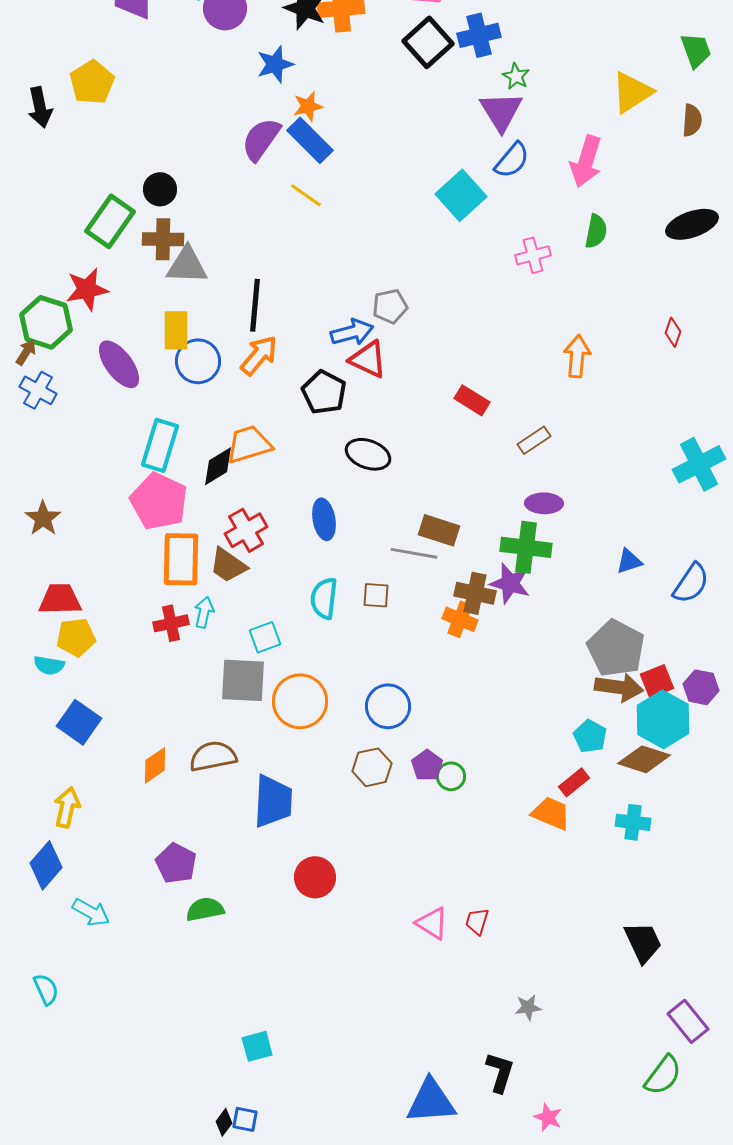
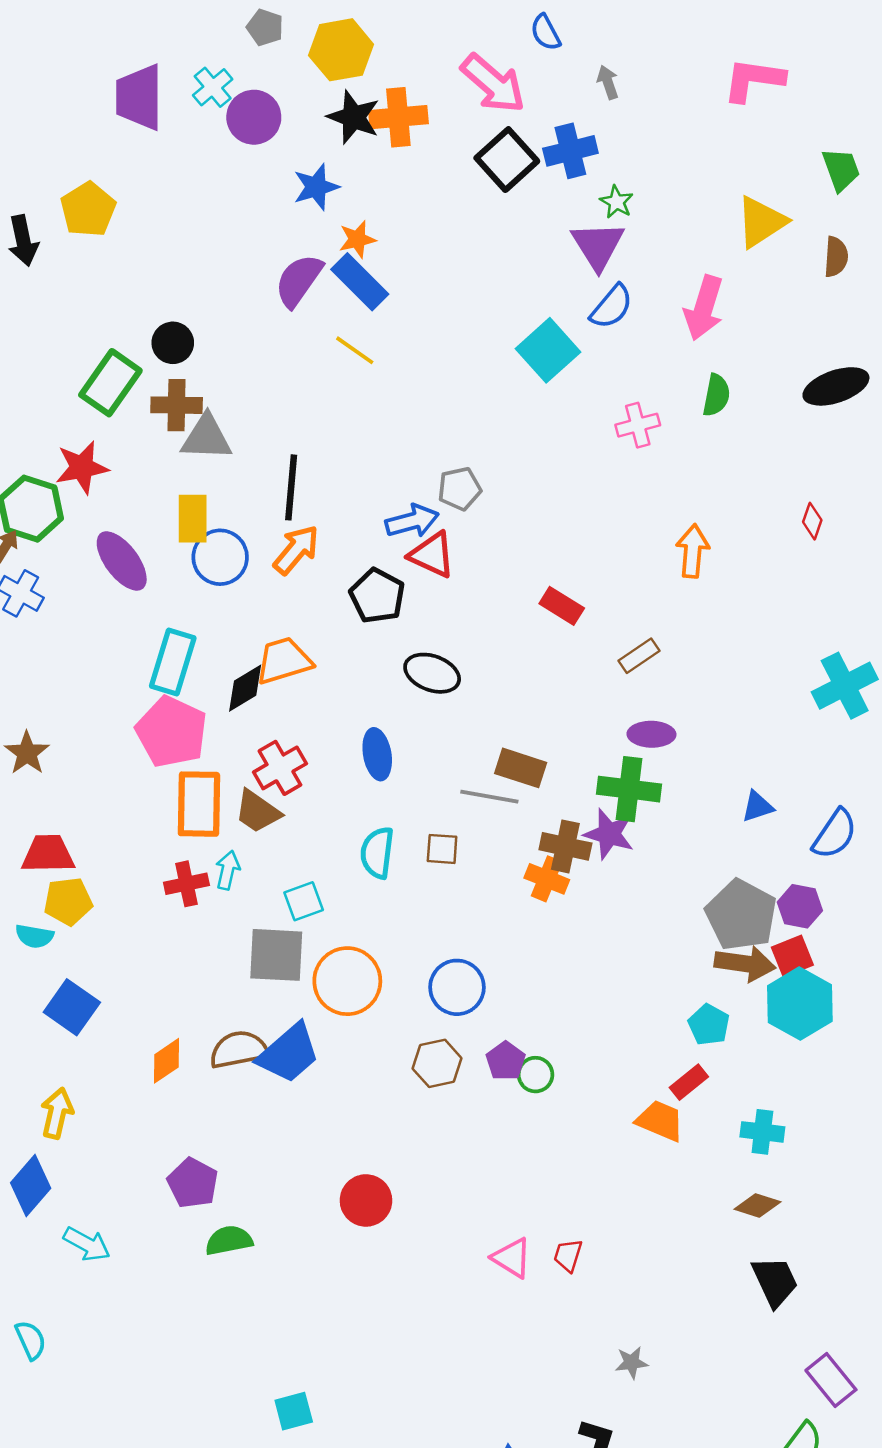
purple hexagon: (701, 687) -> (800, 906), moved
brown diamond: (644, 759) -> (757, 1205), moved, size x0.7
blue trapezoid: (273, 801) -> (289, 1053), moved, turned 46

